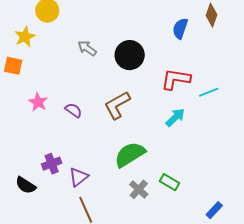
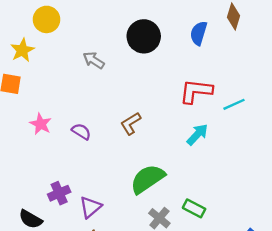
black circle: (130, 55) -> (144, 36), moved
brown L-shape: (117, 105) -> (131, 123), size x0.7

